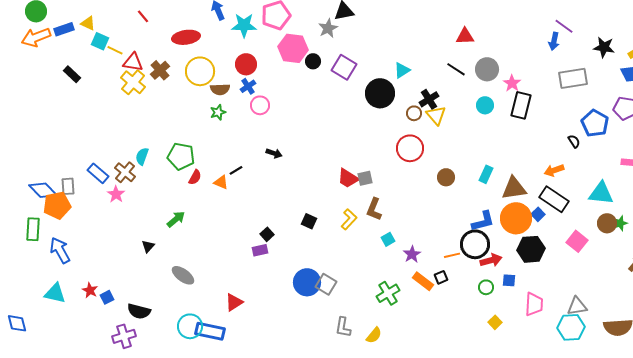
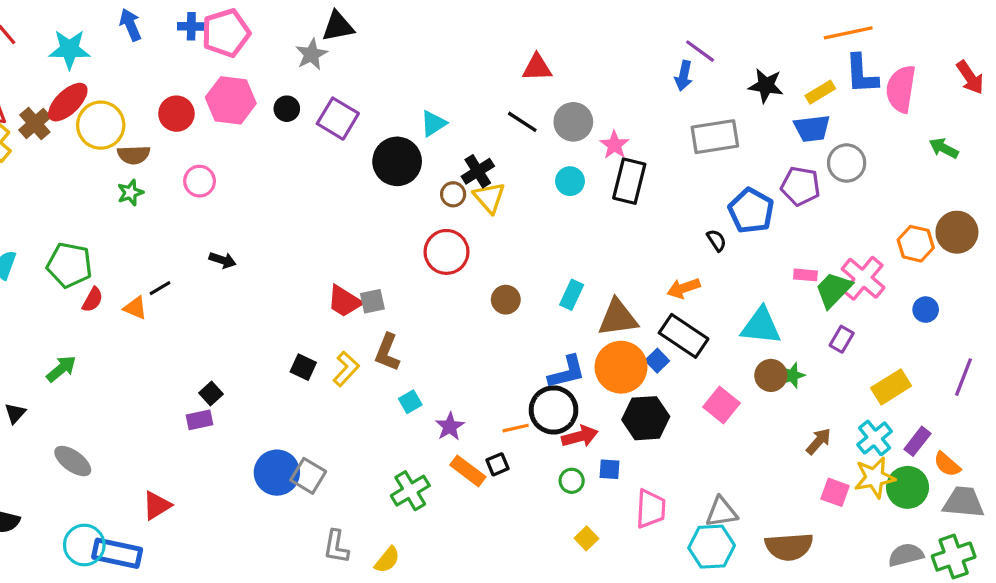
cyan star: (244, 25) -> (69, 49), moved
red ellipse: (186, 37) -> (68, 102), moved, turned -36
pink hexagon: (293, 48) -> (231, 100), moved
blue cross: (248, 86) -> (191, 26), moved, turned 35
black square: (309, 221) -> (303, 367), moved

